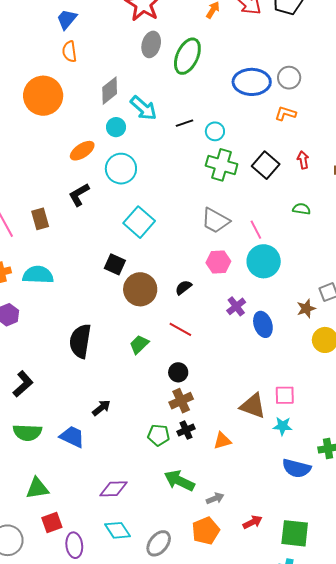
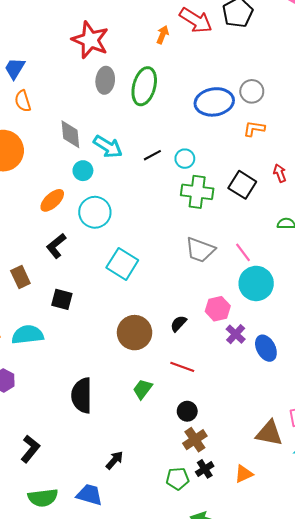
gray diamond: (110, 91) -> (70, 134), turned -48
pink hexagon: (218, 262) -> (218, 309), moved
black square: (115, 264) -> (62, 299), moved

